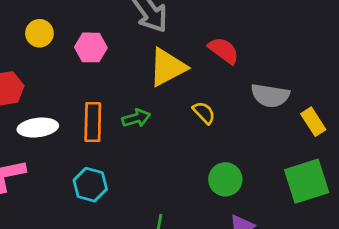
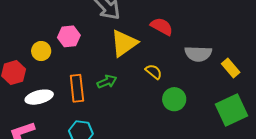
yellow circle: (39, 33) -> (41, 51), moved
green circle: (225, 179) -> (174, 99), moved

